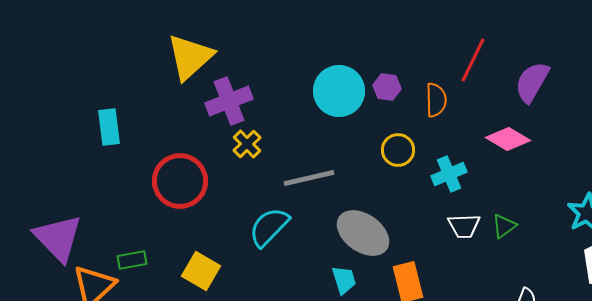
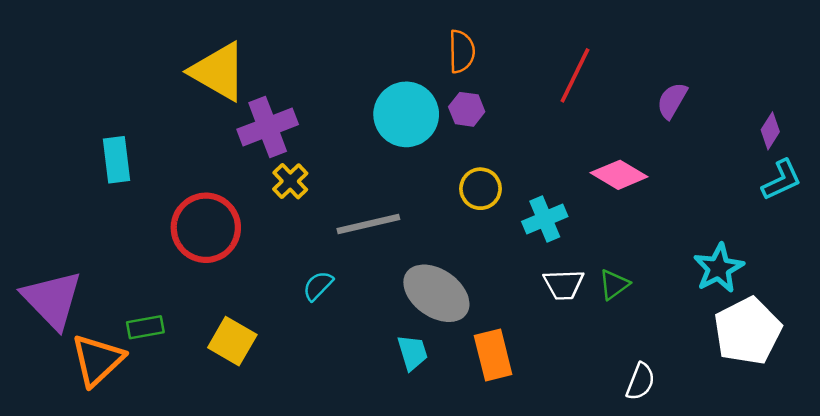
yellow triangle: (190, 57) -> (218, 72), turned -48
purple semicircle: (532, 82) -> (672, 101), moved, size x0.7
orange semicircle: (436, 100) -> (462, 51), moved
cyan semicircle: (269, 227) -> (318, 286), size x0.6

